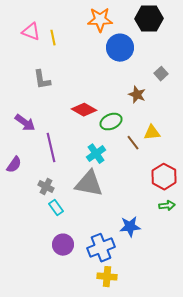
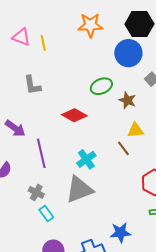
blue circle: (120, 48) -> (128, 53), moved
green ellipse: (111, 122) -> (101, 86), moved
yellow triangle: (152, 133) -> (135, 130), moved
gray triangle: (89, 184) -> (79, 189), turned -32

